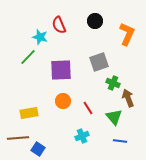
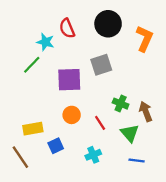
black circle: (95, 21) -> (108, 24), size x1.5
gray square: (99, 62) -> (101, 65), moved
green cross: (113, 83) -> (121, 104), moved
brown line: (18, 138) -> (20, 157), turned 60
blue square: (38, 149) -> (56, 146), moved, turned 32

